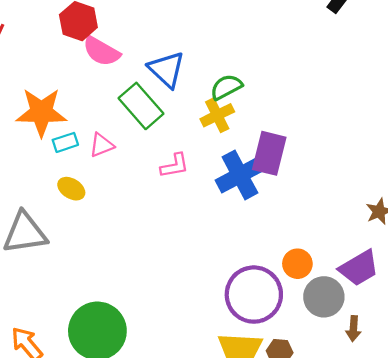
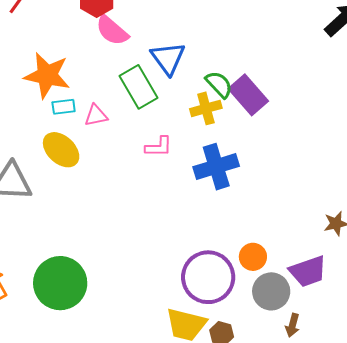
green semicircle: (226, 87) -> (219, 84), turned 64
purple rectangle: (269, 153) -> (248, 95), moved, turned -66
yellow ellipse: (71, 189) -> (61, 150), size x1.5

